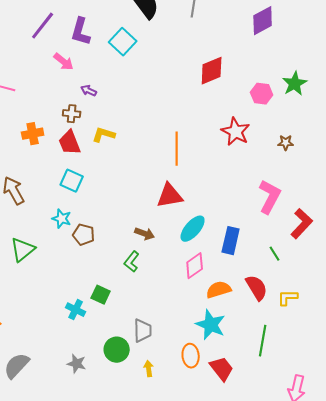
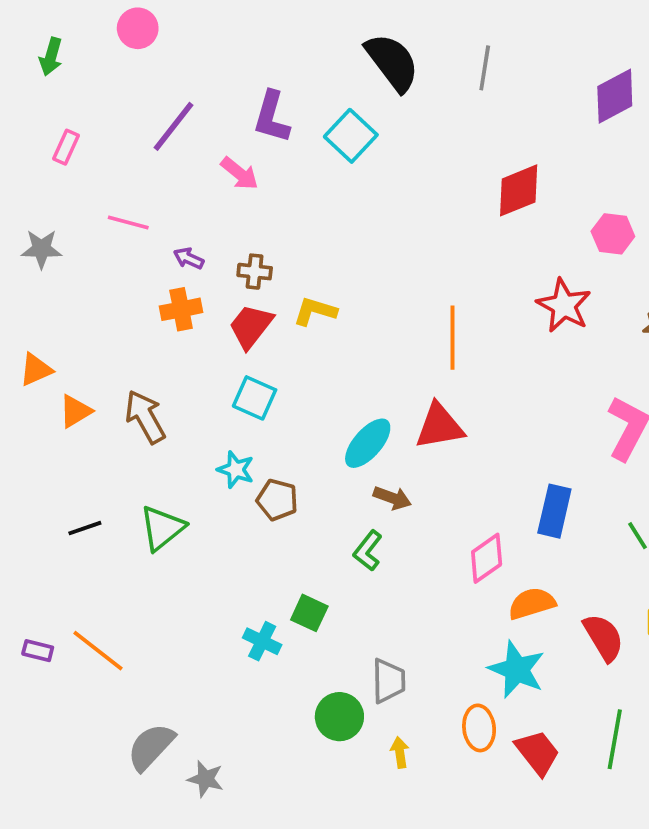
purple line: (43, 26) -> (173, 126), moved
purple arrow: (89, 91) -> (189, 258), moved
red trapezoid: (70, 143) -> (251, 326), turned 60
cyan ellipse: (193, 229) -> (368, 443), moved
red semicircle: (257, 288) -> (603, 637), moved
green line: (263, 341) -> (615, 739), moved
gray star: (77, 364) -> (206, 779), moved

